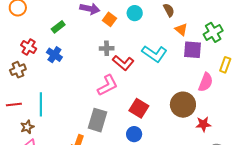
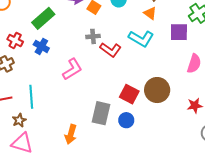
green rectangle: (58, 27) -> (43, 18), size x1.6
orange triangle: (181, 29) -> (150, 13), moved
pink L-shape: (108, 85) -> (72, 69), moved
brown circle: (183, 105) -> (157, 90), moved
gray rectangle: (97, 120) -> (101, 113), moved

